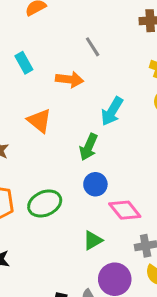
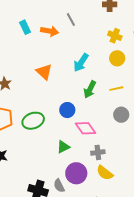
orange arrow: (69, 80) -> (50, 31), moved
orange triangle: (39, 121) -> (44, 72), moved
green arrow: (89, 147) -> (90, 89), moved

